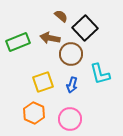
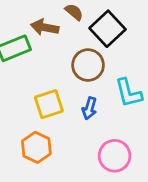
brown arrow: (50, 38) -> (45, 27), moved
pink circle: (70, 119) -> (115, 156), moved

